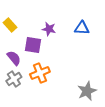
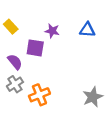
orange cross: (40, 73) -> (39, 95), moved

